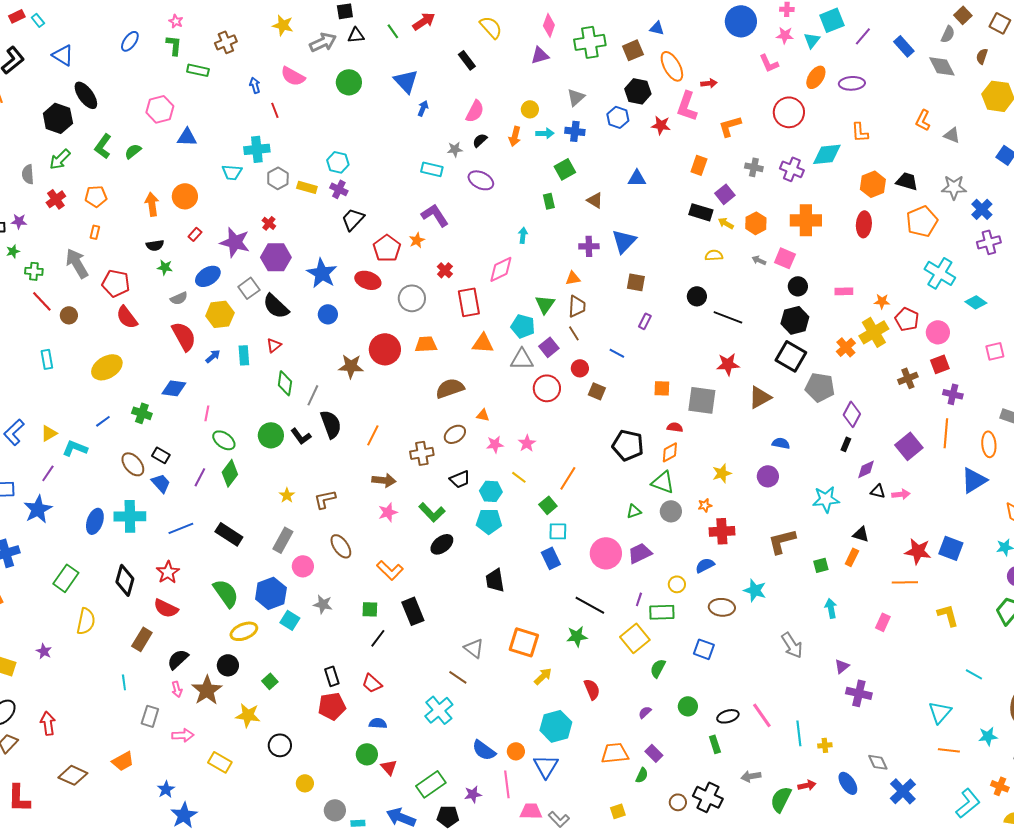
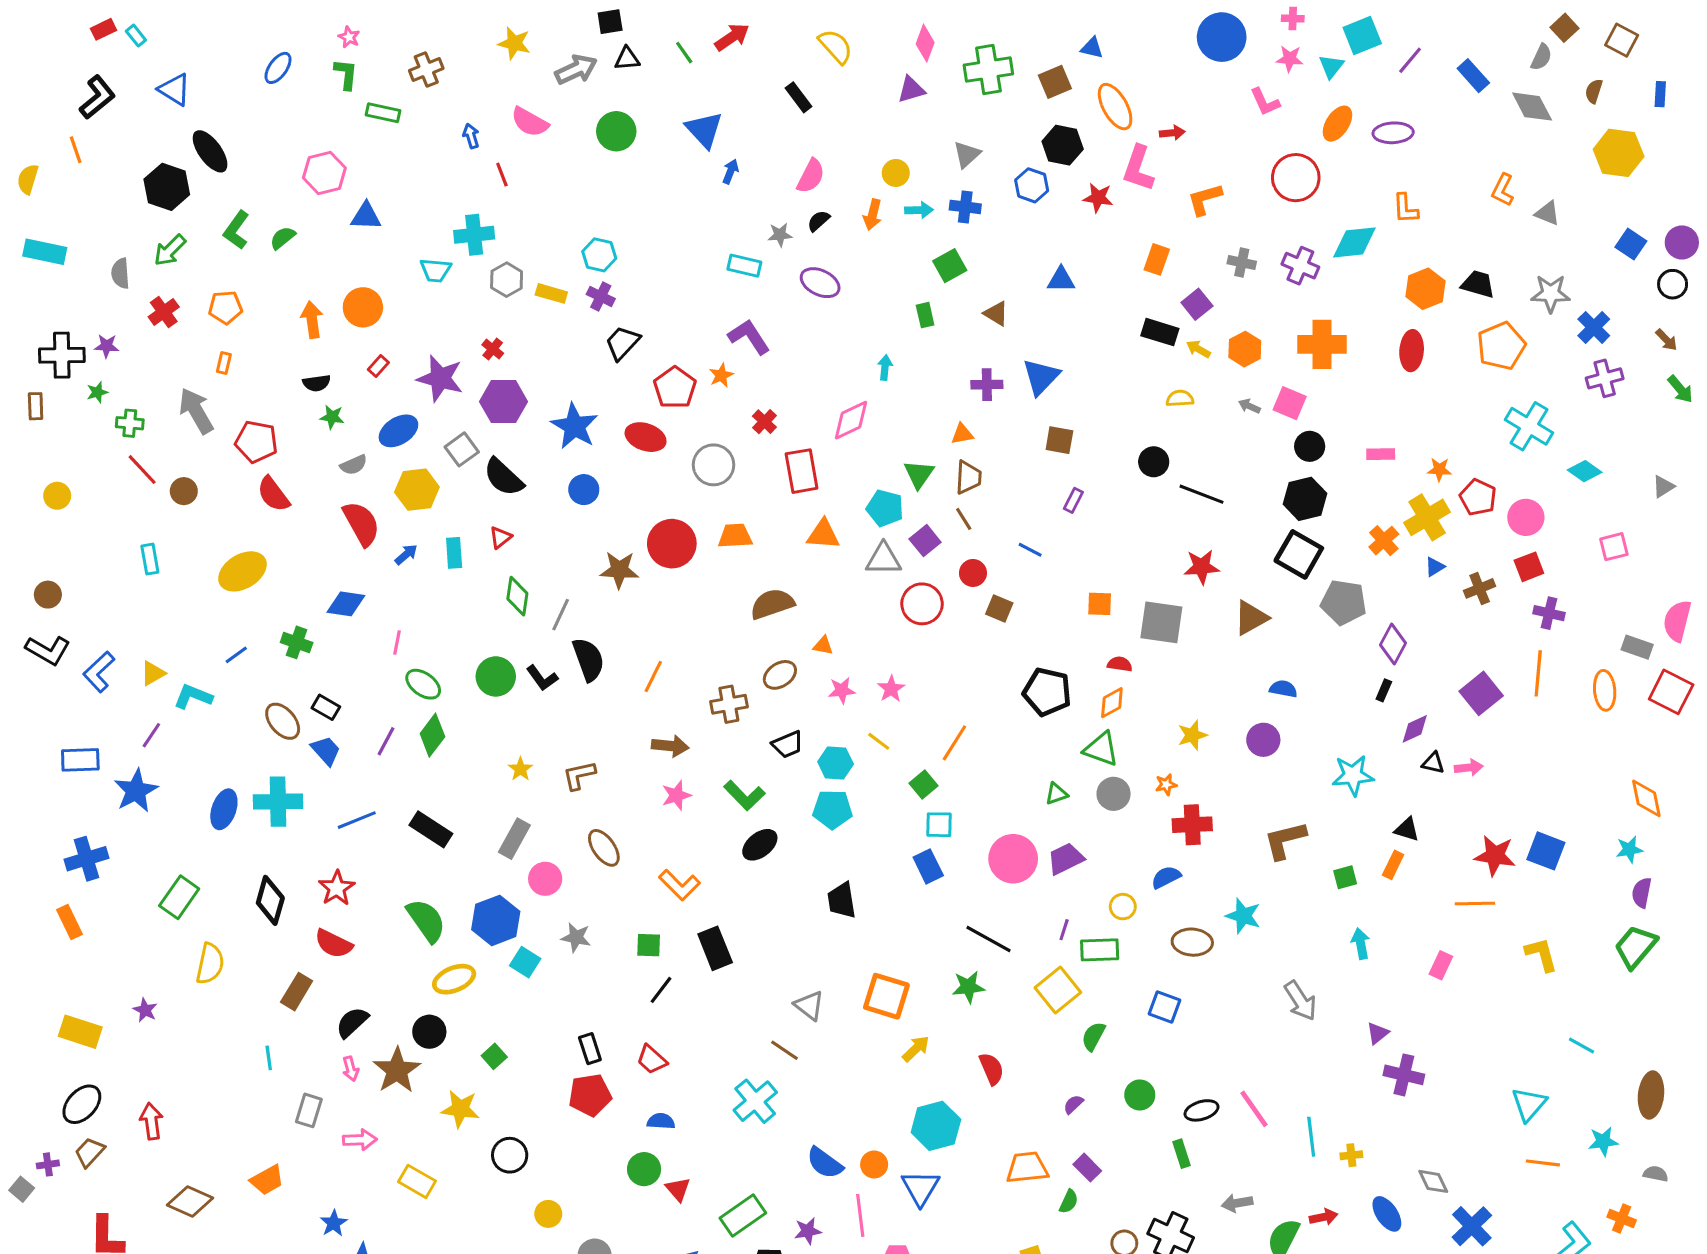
blue triangle: (974, 480) -> (1435, 567), moved, size x0.5

